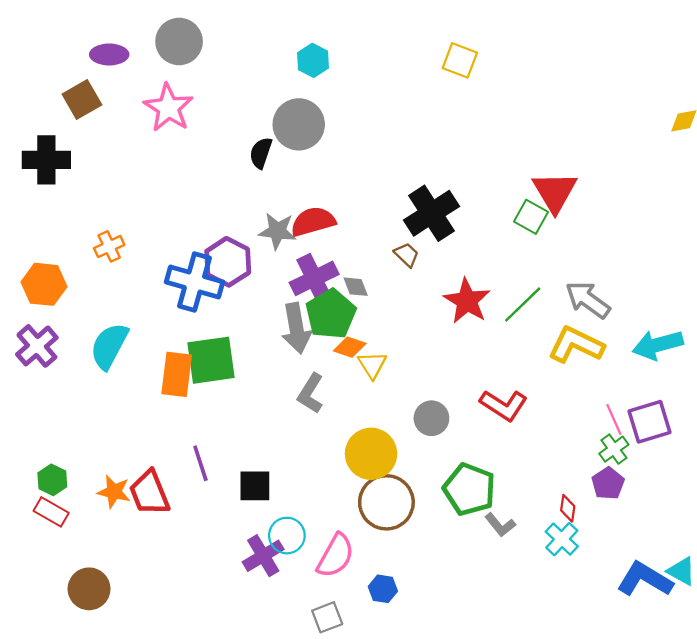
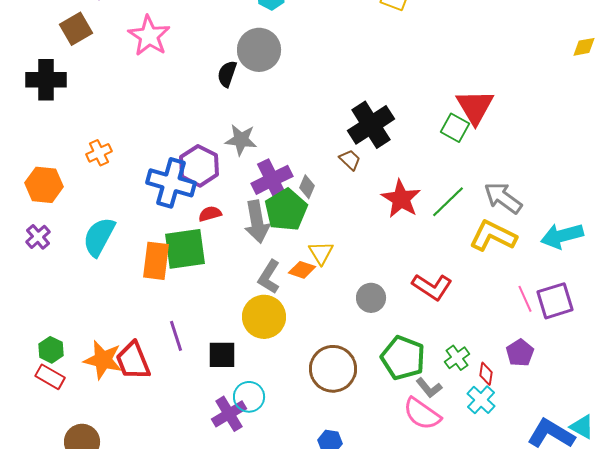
red semicircle: (313, 222) -> (210, 214), moved, size x0.6
gray diamond: (356, 287) -> (307, 187), turned 45
purple cross: (37, 346) -> (38, 237), size x0.7
orange diamond: (350, 347) -> (302, 270), moved
green cross: (614, 449) -> (457, 358), moved
yellow circle: (371, 454) -> (264, 317), moved
orange star: (114, 492) -> (103, 360), size x1.4
pink semicircle: (335, 556) -> (422, 414), moved, turned 96

